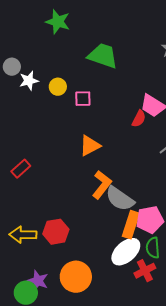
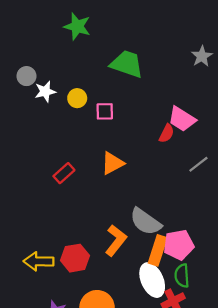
red rectangle: (21, 169) -> (64, 173), moved
orange L-shape: (102, 185) -> (116, 240), moved
white ellipse: (126, 252) -> (152, 280), turned -72

